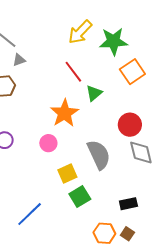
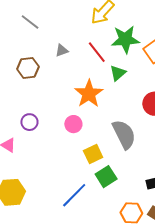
green star: (113, 41) -> (125, 39), moved
gray triangle: (19, 60) -> (62, 50), moved
blue line: (30, 214) -> (74, 195), moved

